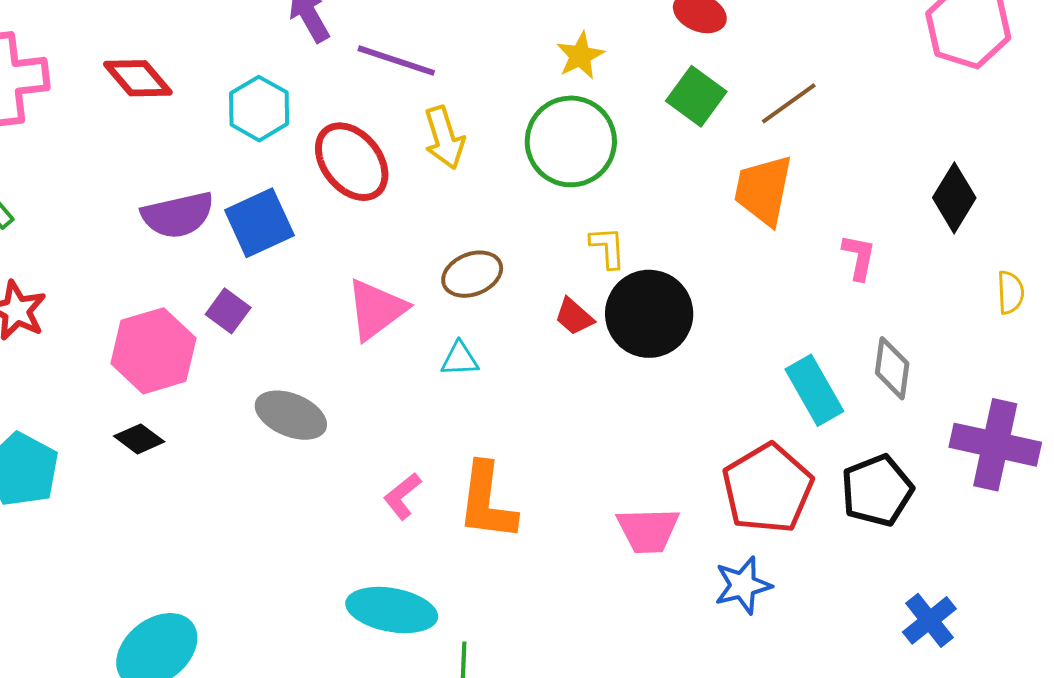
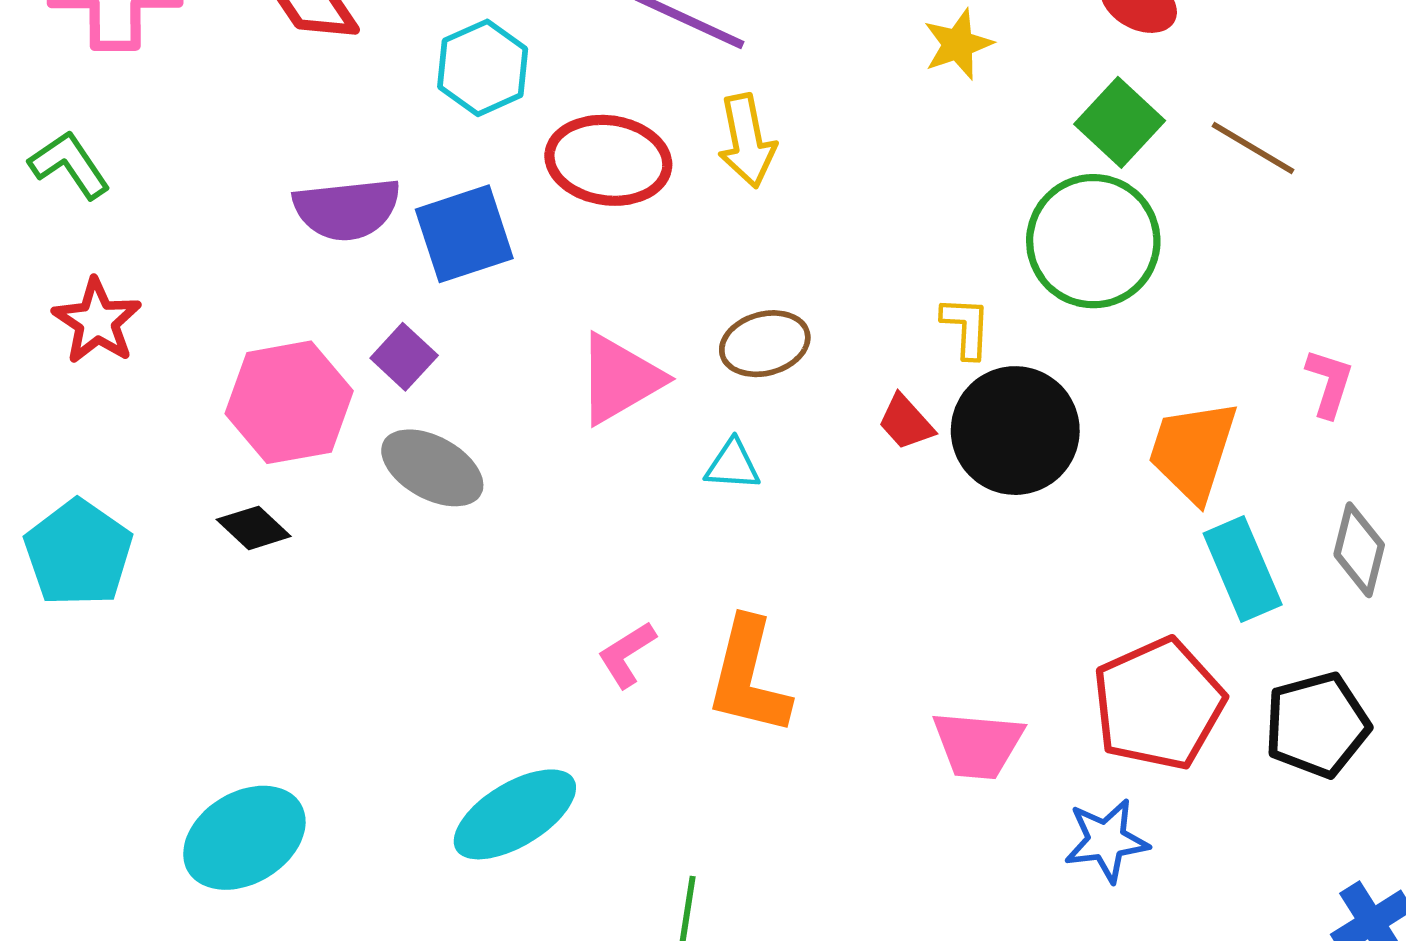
brown line: (789, 103) -> (1253, 148), turned 60
green circle: (571, 141) -> (1093, 241), moved
red ellipse: (352, 162) -> (608, 160), turned -50
orange trapezoid: (763, 190) -> (1193, 451), moved
gray ellipse: (291, 415) -> (432, 468), moved
cyan ellipse: (392, 610) -> (515, 814), moved, turned -48

